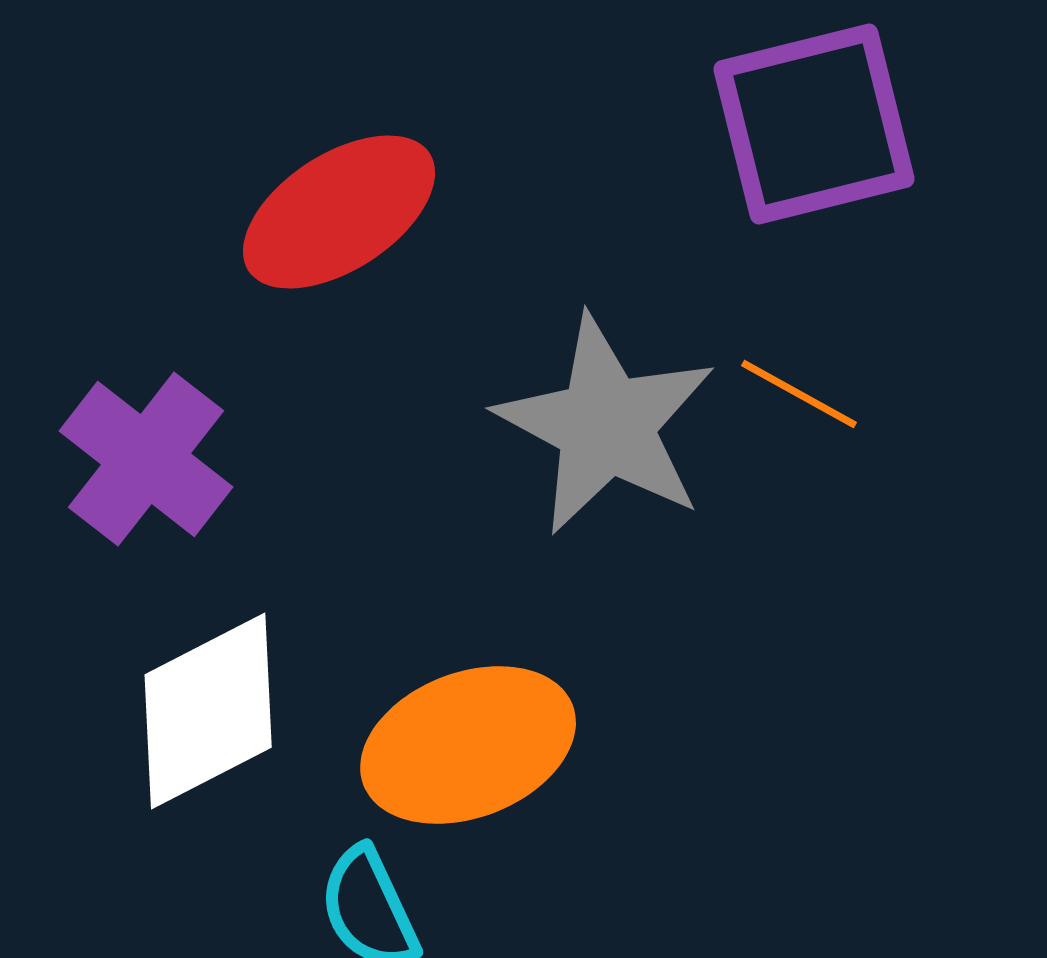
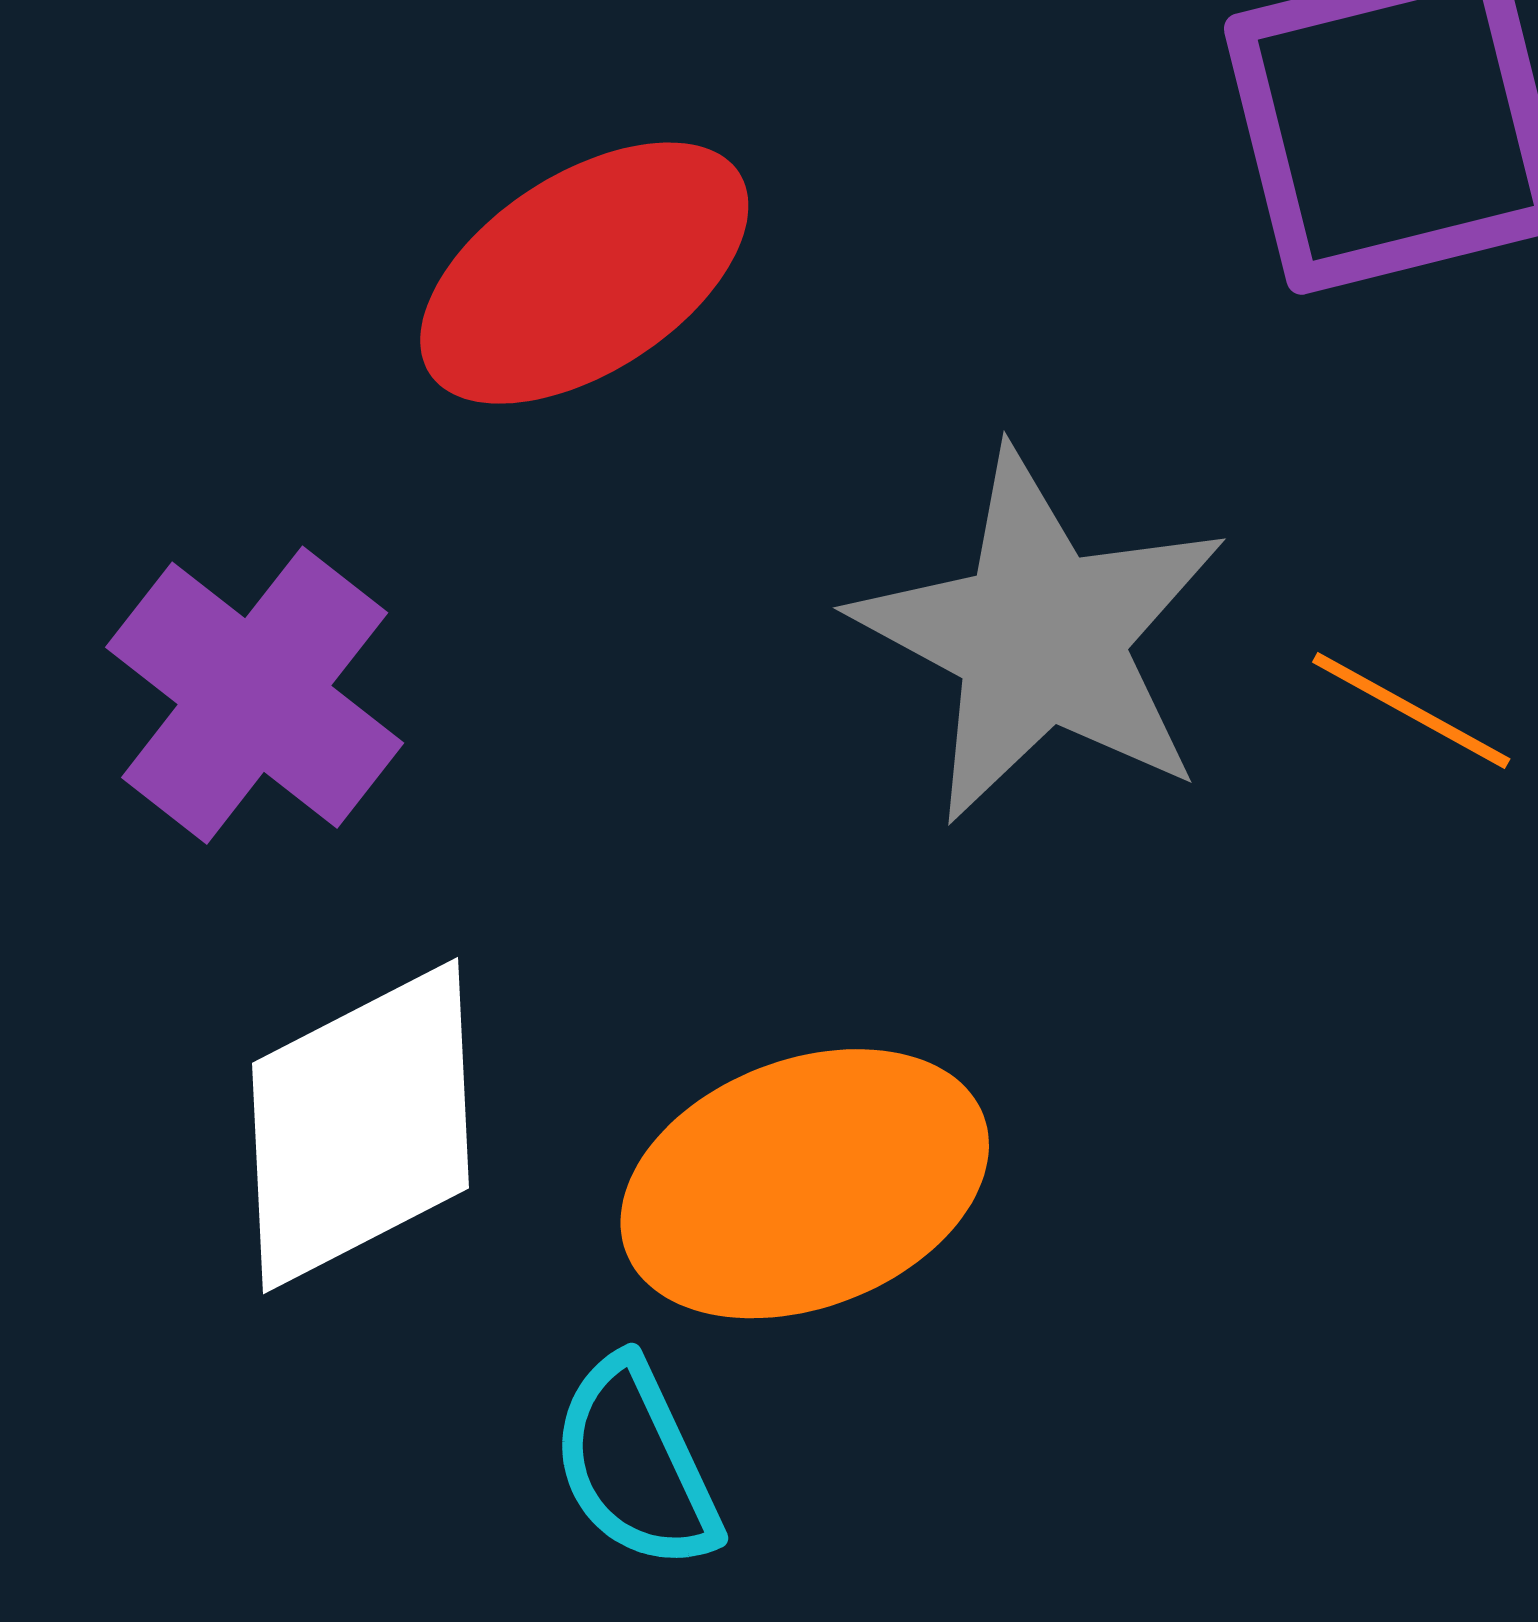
orange line: (799, 394) -> (1411, 710), moved

